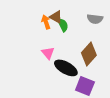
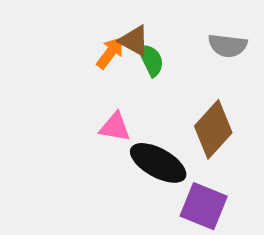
orange arrow: (46, 22) -> (110, 53), turned 56
pink triangle: (48, 53) -> (115, 127), turned -40

